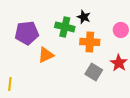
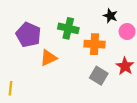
black star: (84, 17) -> (110, 16), moved
purple pentagon: (27, 33) -> (28, 35), turned 30

